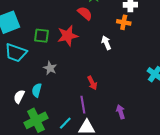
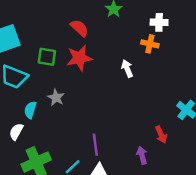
red semicircle: (85, 13) -> (79, 28), moved
red arrow: (92, 83) -> (161, 135), moved
cyan semicircle: (37, 90) -> (30, 110), moved

